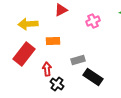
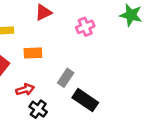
gray rectangle: (78, 60) -> (66, 78), turned -40
red arrow: (47, 69) -> (25, 90), turned 80

